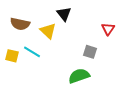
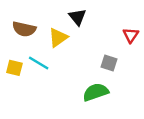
yellow triangle: (48, 31) -> (58, 38), turned 42

